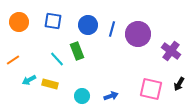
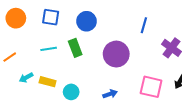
blue line: (112, 29) -> (144, 25), moved
purple circle: (138, 34) -> (116, 54), moved
cyan line: (57, 59) -> (49, 49), moved, turned -56
cyan circle: (82, 96) -> (71, 92), moved

